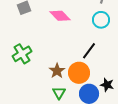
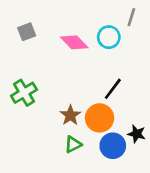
cyan circle: (101, 20) -> (109, 37), moved
green triangle: (59, 93) -> (73, 144), turned 32

